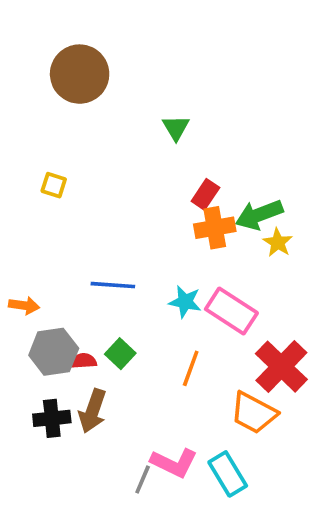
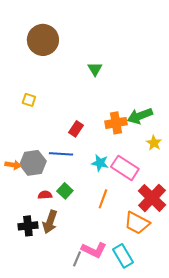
red rectangle: (205, 194) -> (76, 129), moved
yellow star: (278, 243) -> (154, 143), moved
gray hexagon: (54, 352) -> (33, 163), moved

